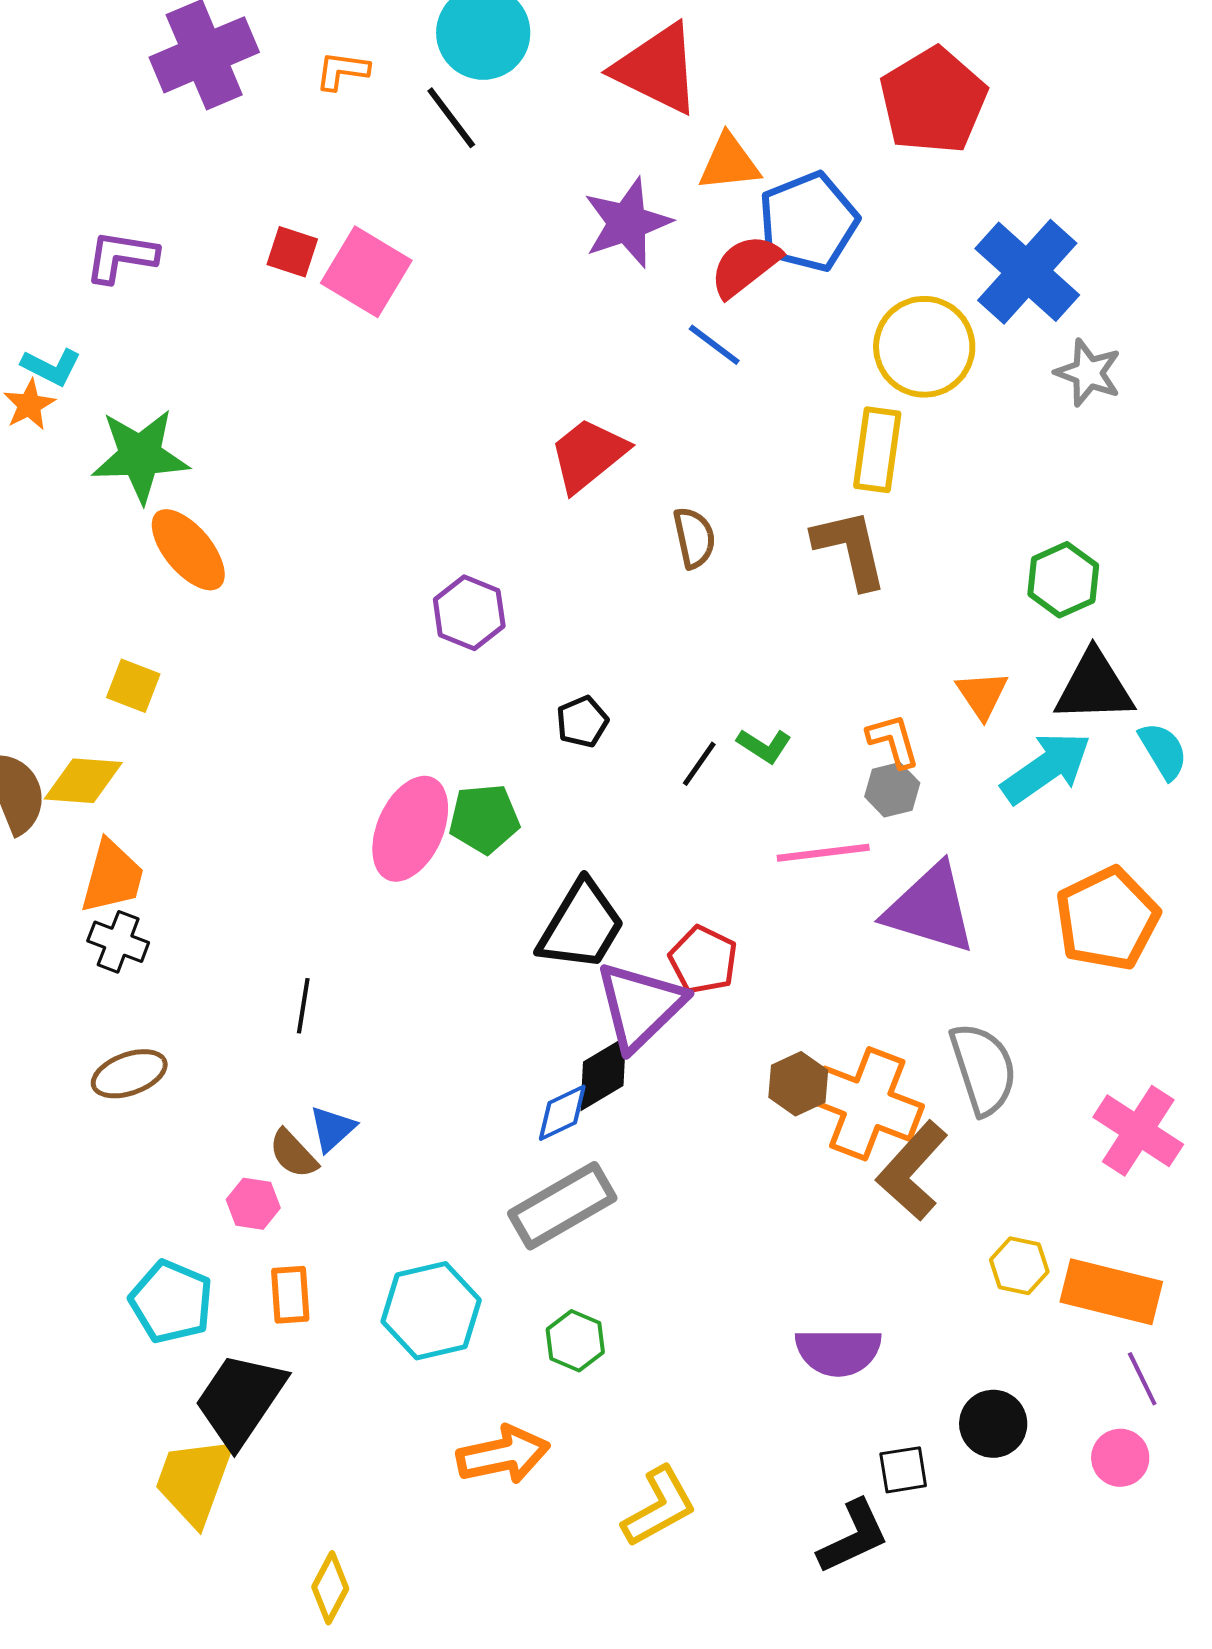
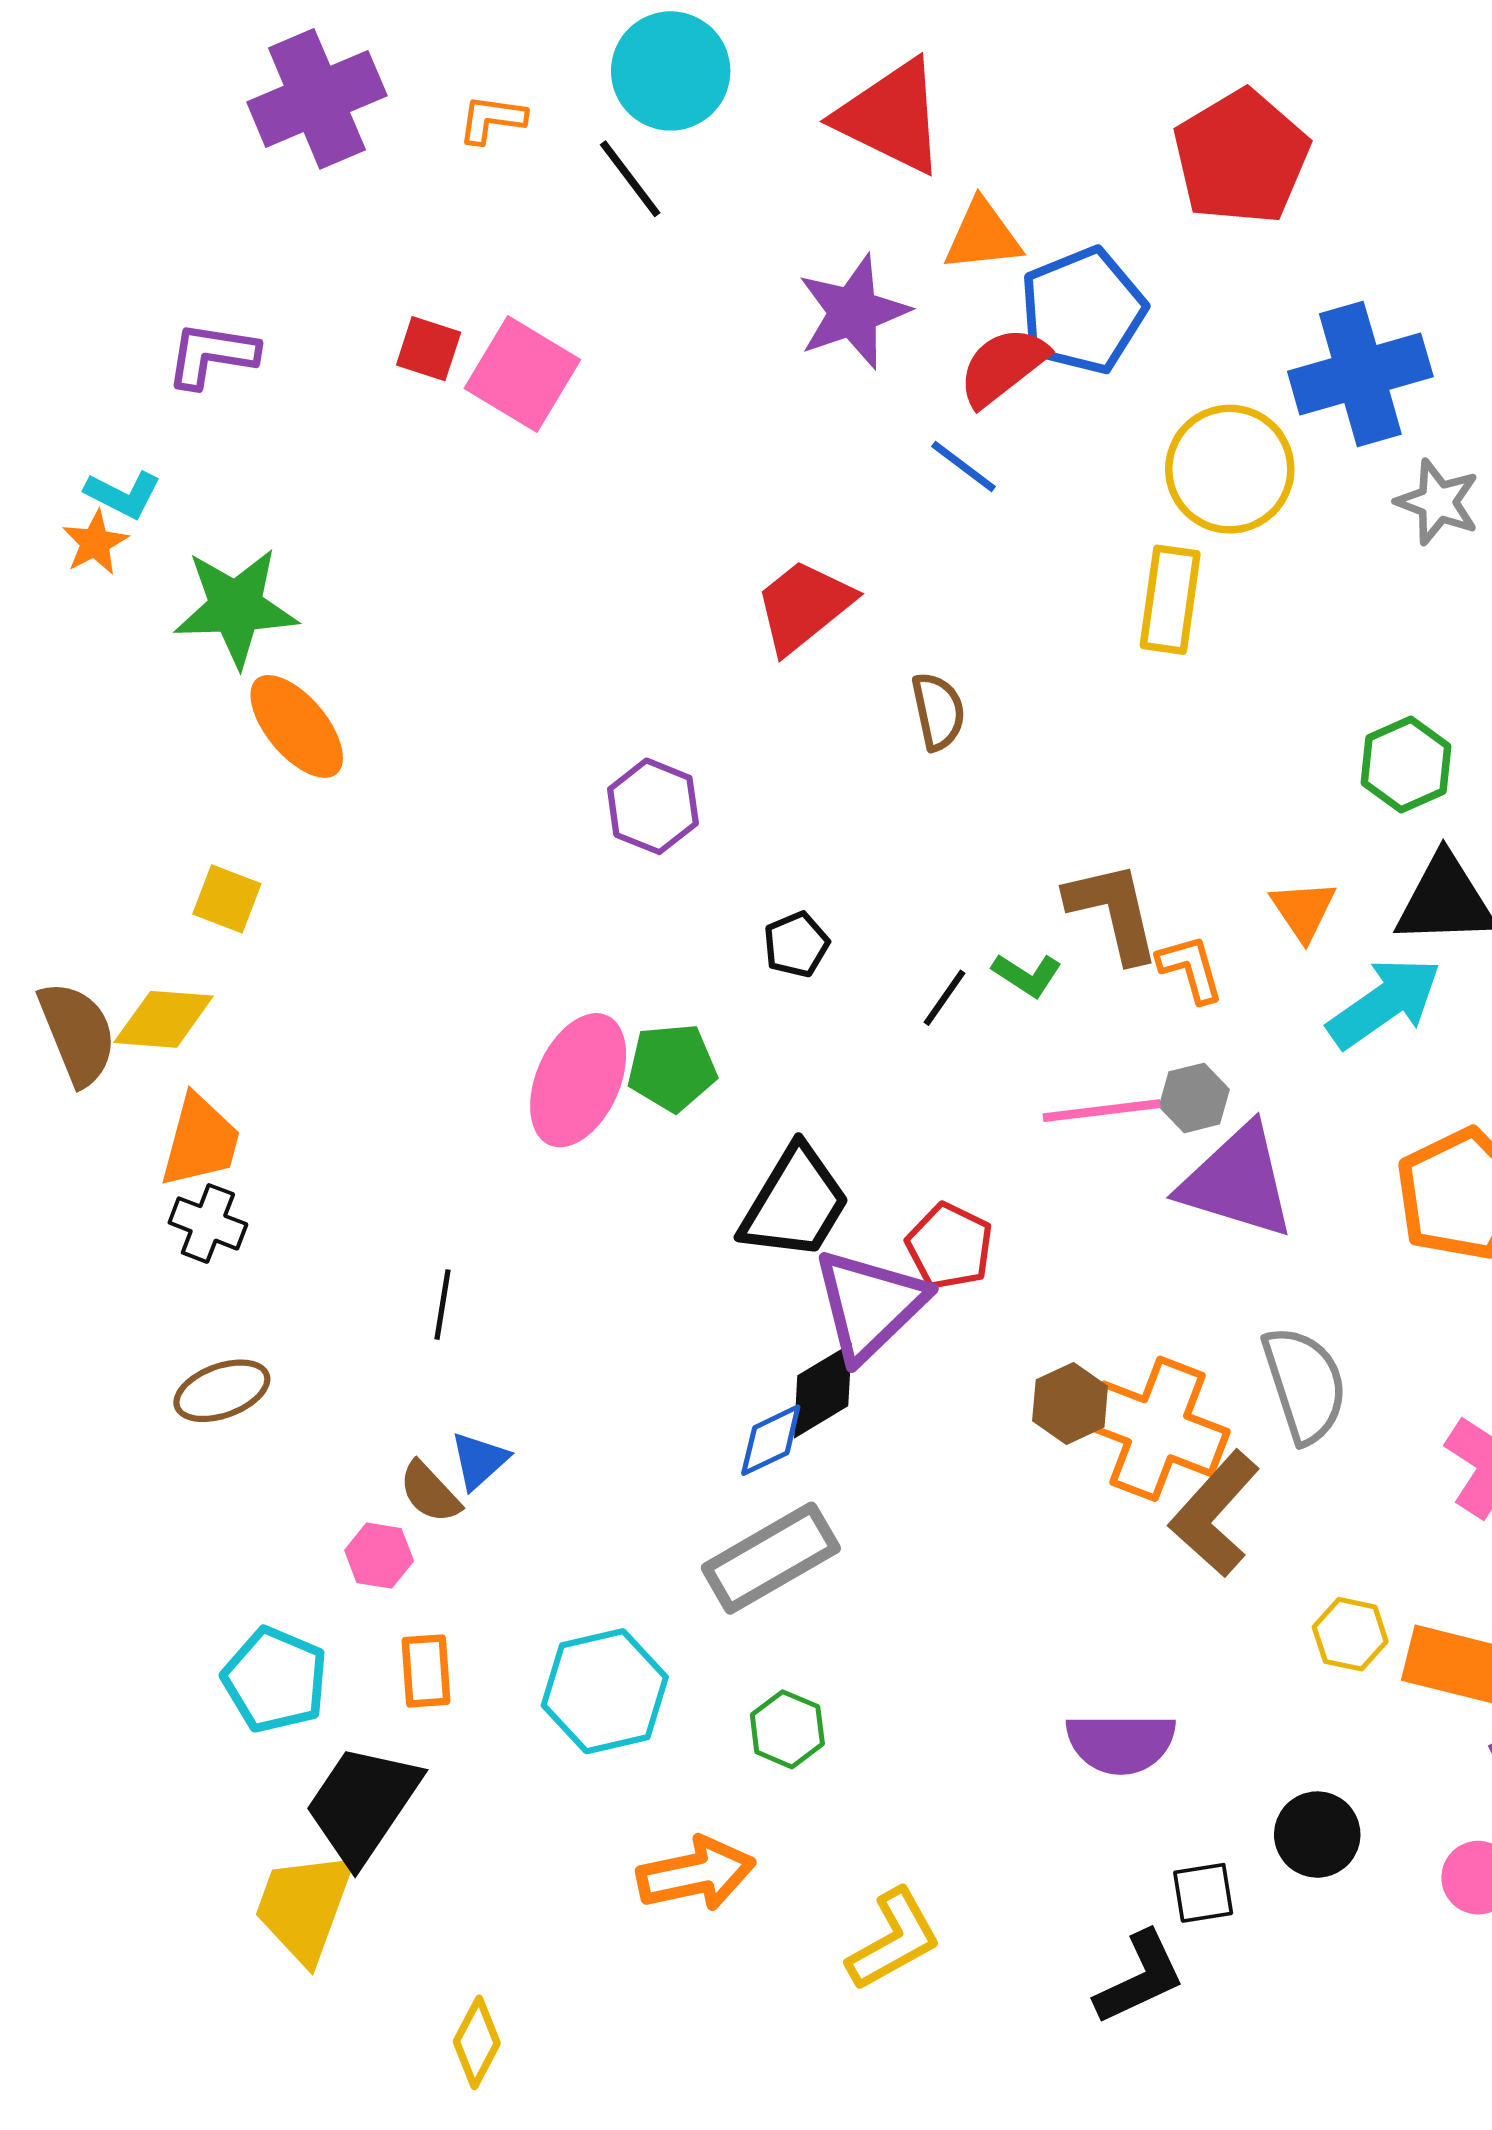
blue cross: (1027, 272) -> (1360, 374), turned 32
brown L-shape: (850, 549) -> (1113, 912), moved
gray hexagon: (892, 790) -> (1194, 1098), moved

